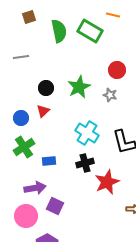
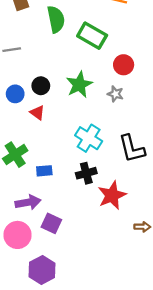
green rectangle: (90, 31) -> (92, 36), moved
red triangle: (43, 111) -> (37, 113), turned -40
blue circle: (21, 118) -> (15, 94), moved

